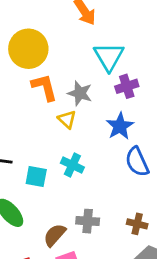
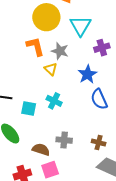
yellow circle: (28, 49) -> (46, 17), moved
purple cross: (127, 86) -> (102, 48), moved
brown semicircle: (55, 235) -> (41, 149), turned 66

